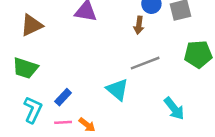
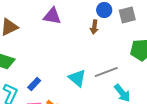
gray line: (145, 63) -> (106, 72), moved

